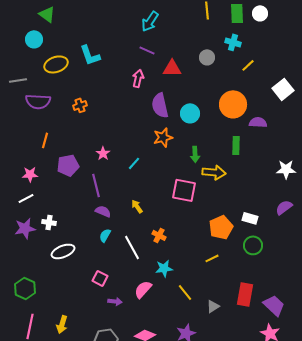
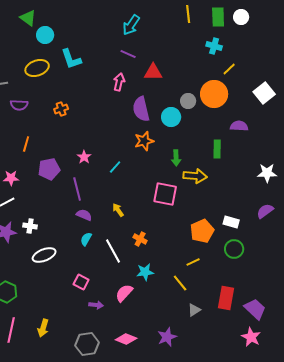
cyan circle: (34, 39) -> (45, 35), moved
gray circle: (207, 57) -> (188, 101), moved
purple semicircle: (38, 101) -> (19, 105), size x0.7
orange circle: (233, 104) -> (214, 94), moved
yellow line: (185, 292) -> (180, 283), moved

